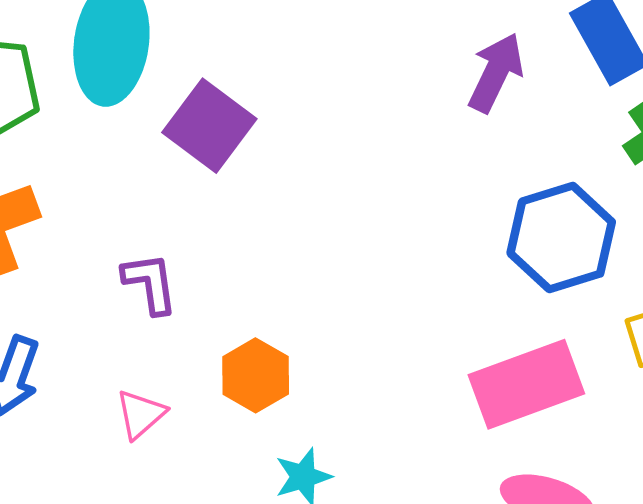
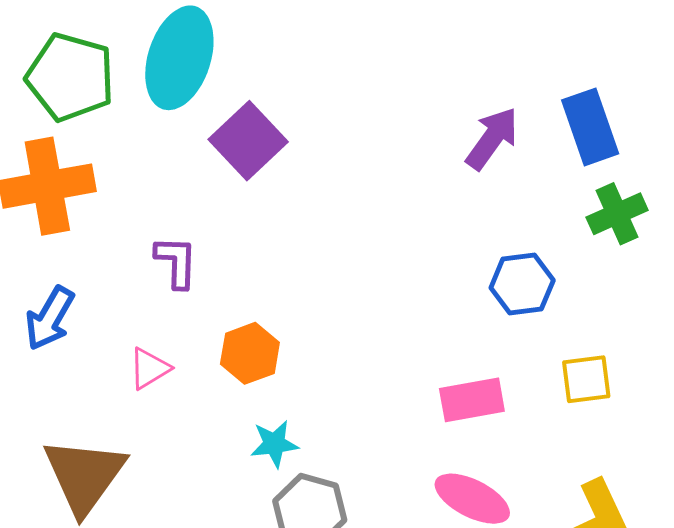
blue hexagon: (561, 238) -> (522, 284), size x0.7
pink rectangle: (526, 384) -> (472, 400), size x0.7

